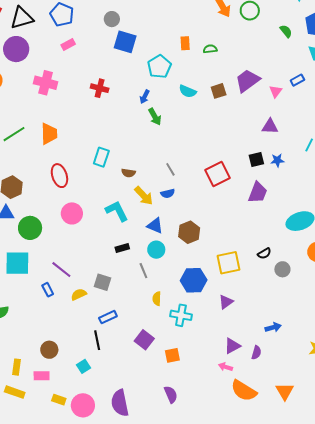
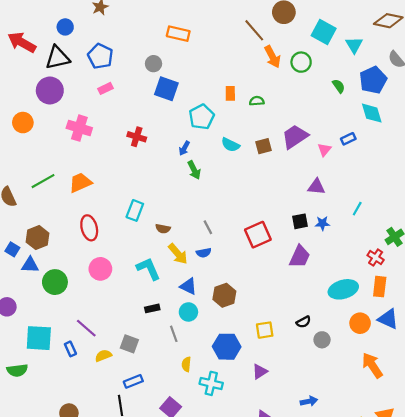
orange trapezoid: (49, 134) -> (80, 183), turned -115
cyan square: (17, 263) -> (39, 338), moved
yellow square: (228, 263) -> (265, 330), size x0.7

